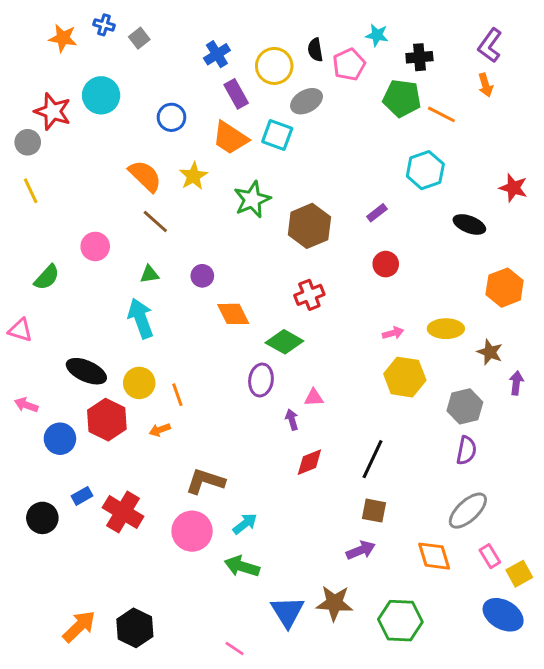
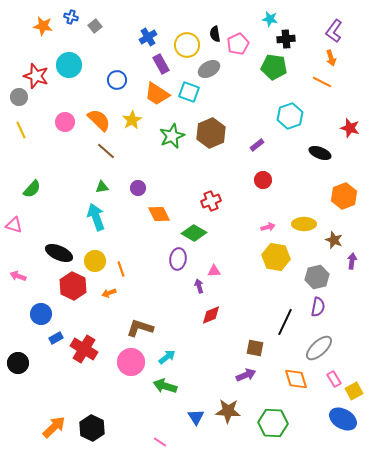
cyan star: (377, 35) -> (270, 19), moved
orange line: (441, 114) -> (322, 82), moved
brown hexagon: (309, 226) -> (211, 133), moved
pink circle: (95, 246) -> (65, 122), moved
blue circle: (60, 439) -> (41, 314), moved
black line: (373, 459) -> (285, 322), moved
black circle: (42, 518) -> (18, 363), moved
blue triangle: (287, 612) -> (196, 417), size x0.7

